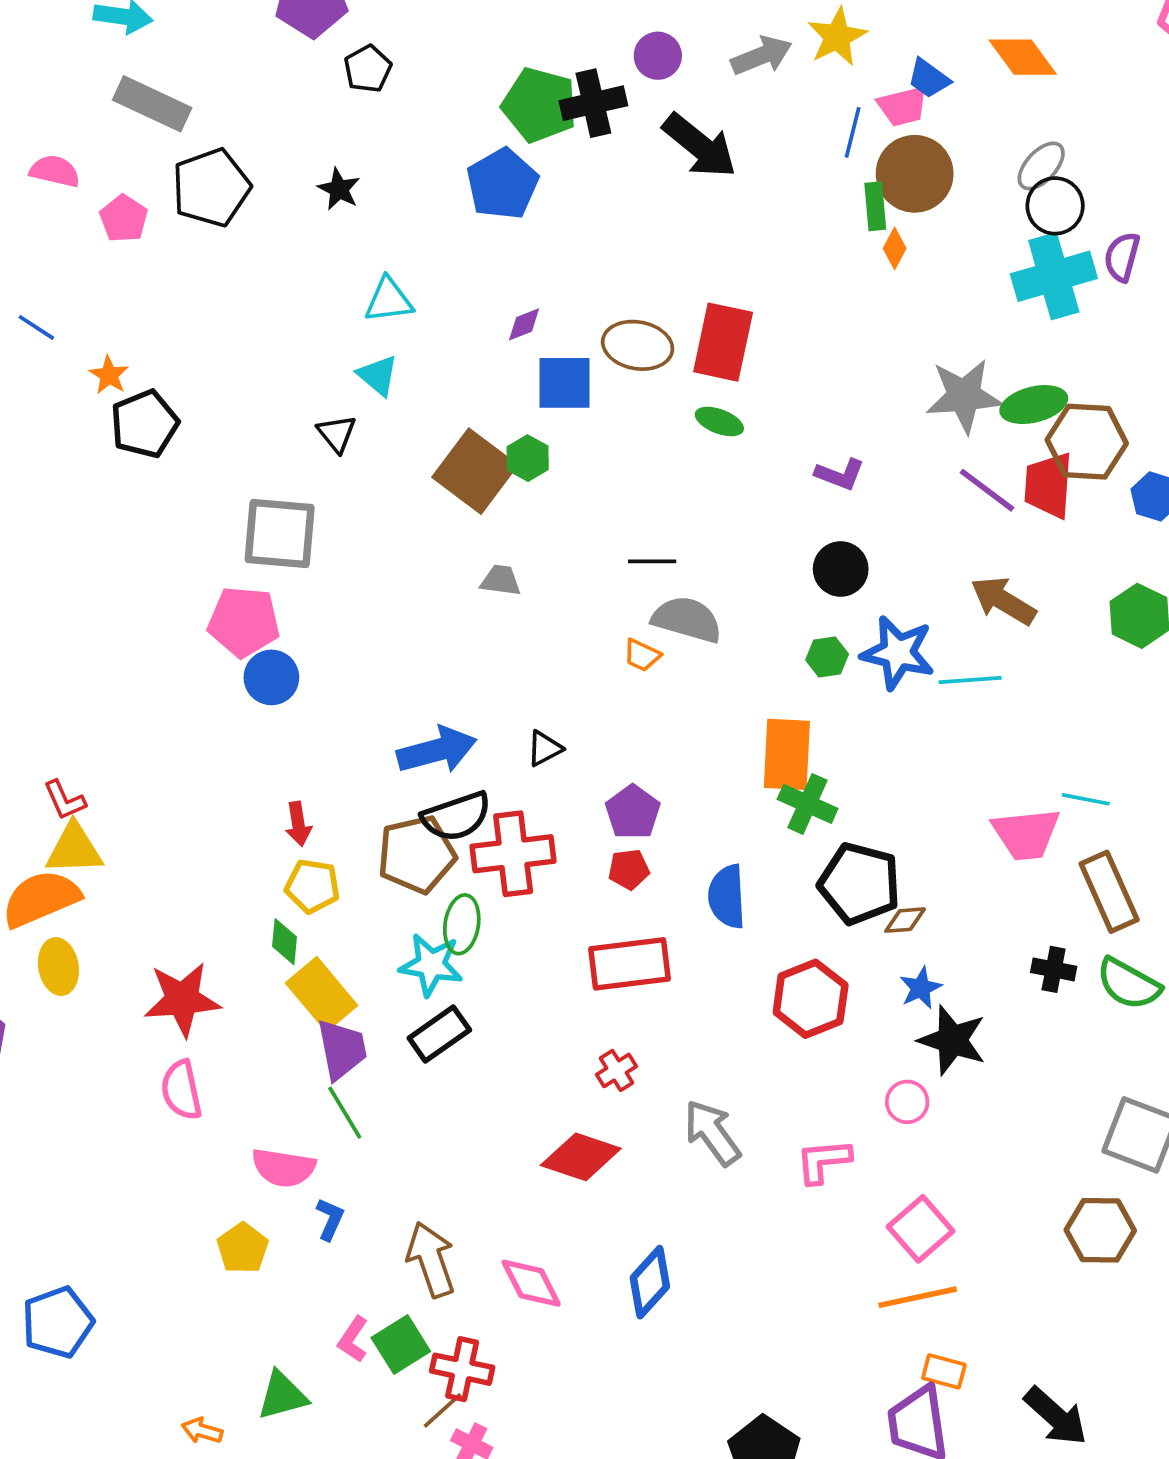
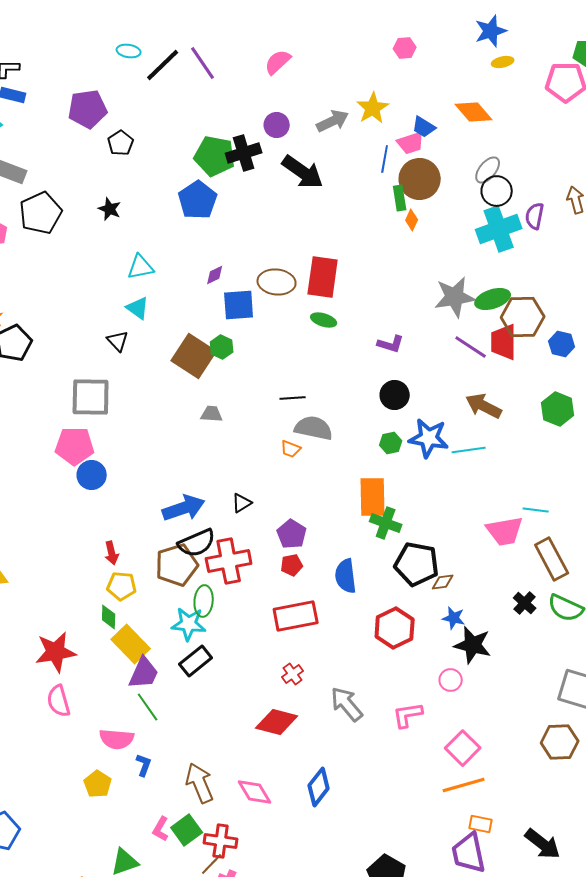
black cross: (1054, 969) -> (525, 603), turned 35
blue star: (921, 988) -> (454, 618), turned -30
purple trapezoid: (342, 1049) -> (144, 673), turned 39

